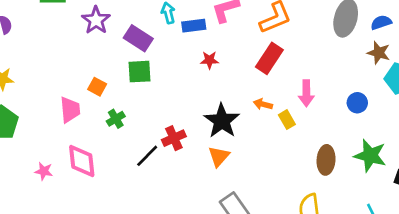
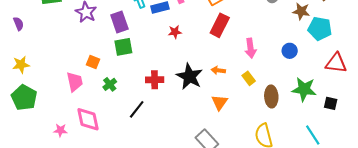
purple rectangle: (138, 38) -> (119, 22), turned 45
orange arrow: (263, 104) -> (218, 70), moved
yellow rectangle: (287, 120) -> (249, 78), moved
red cross: (174, 138) -> (155, 80), moved, turned 30
orange triangle: (219, 156) -> (219, 102), moved

